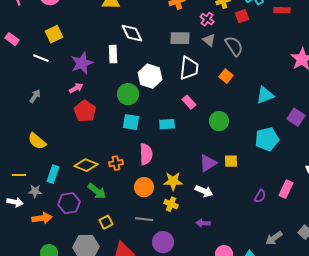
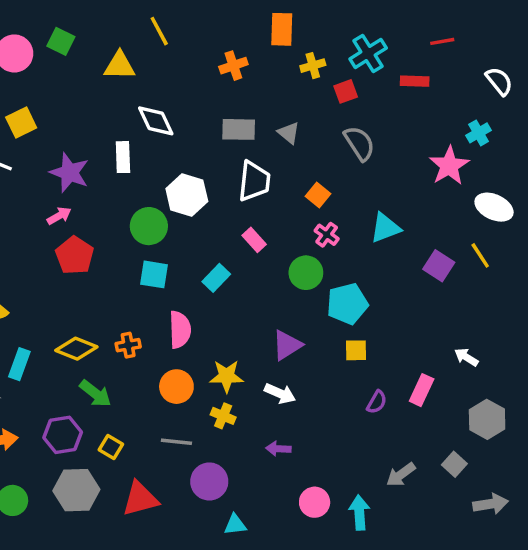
pink cross: (207, 19) -> (327, 235), moved
gray semicircle: (234, 46) -> (359, 143), moved
purple star: (82, 63) -> (69, 173), turned -30
cyan rectangle: (167, 124) -> (216, 278), turned -42
cyan pentagon: (267, 139) -> (347, 304), moved
yellow square: (231, 161) -> (356, 350), moved
purple hexagon: (69, 203) -> (63, 435), moved
yellow square: (106, 222) -> (111, 447), turned -32

